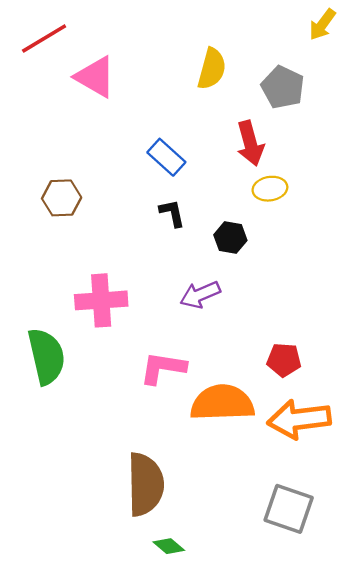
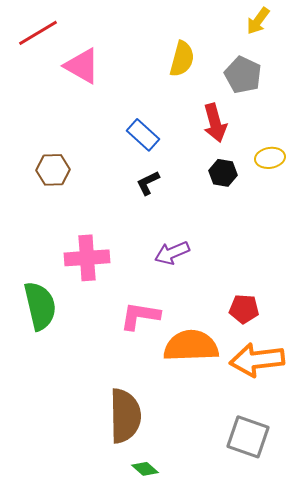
yellow arrow: (322, 24) -> (258, 21), moved
yellow ellipse: (270, 189) -> (270, 158), moved
black L-shape: (172, 213) -> (148, 183), turned -104
black hexagon: (230, 238) -> (223, 173), moved

